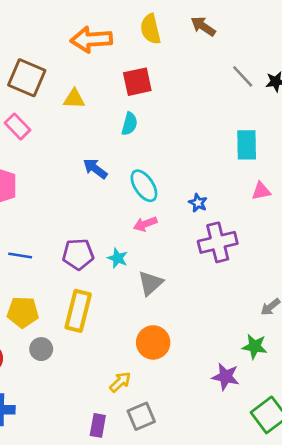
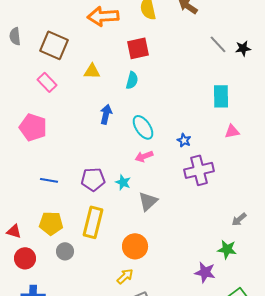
yellow triangle: (74, 99) -> (92, 71), moved
blue arrow: (95, 169) -> (106, 114), turned 66
orange circle: (153, 342) -> (135, 246), moved

